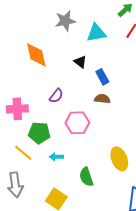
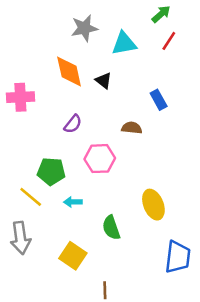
orange diamond: (36, 55) -> (69, 72), moved
blue rectangle: (102, 77) -> (159, 100), moved
pink cross: (17, 109) -> (20, 97), moved

